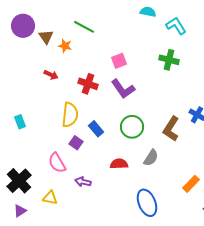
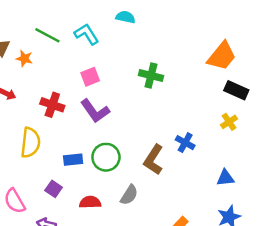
cyan L-shape: (176, 26) -> (86, 34), moved
blue rectangle: (96, 129) -> (73, 160), moved, turned -56
purple square: (76, 143) -> (54, 189), moved

